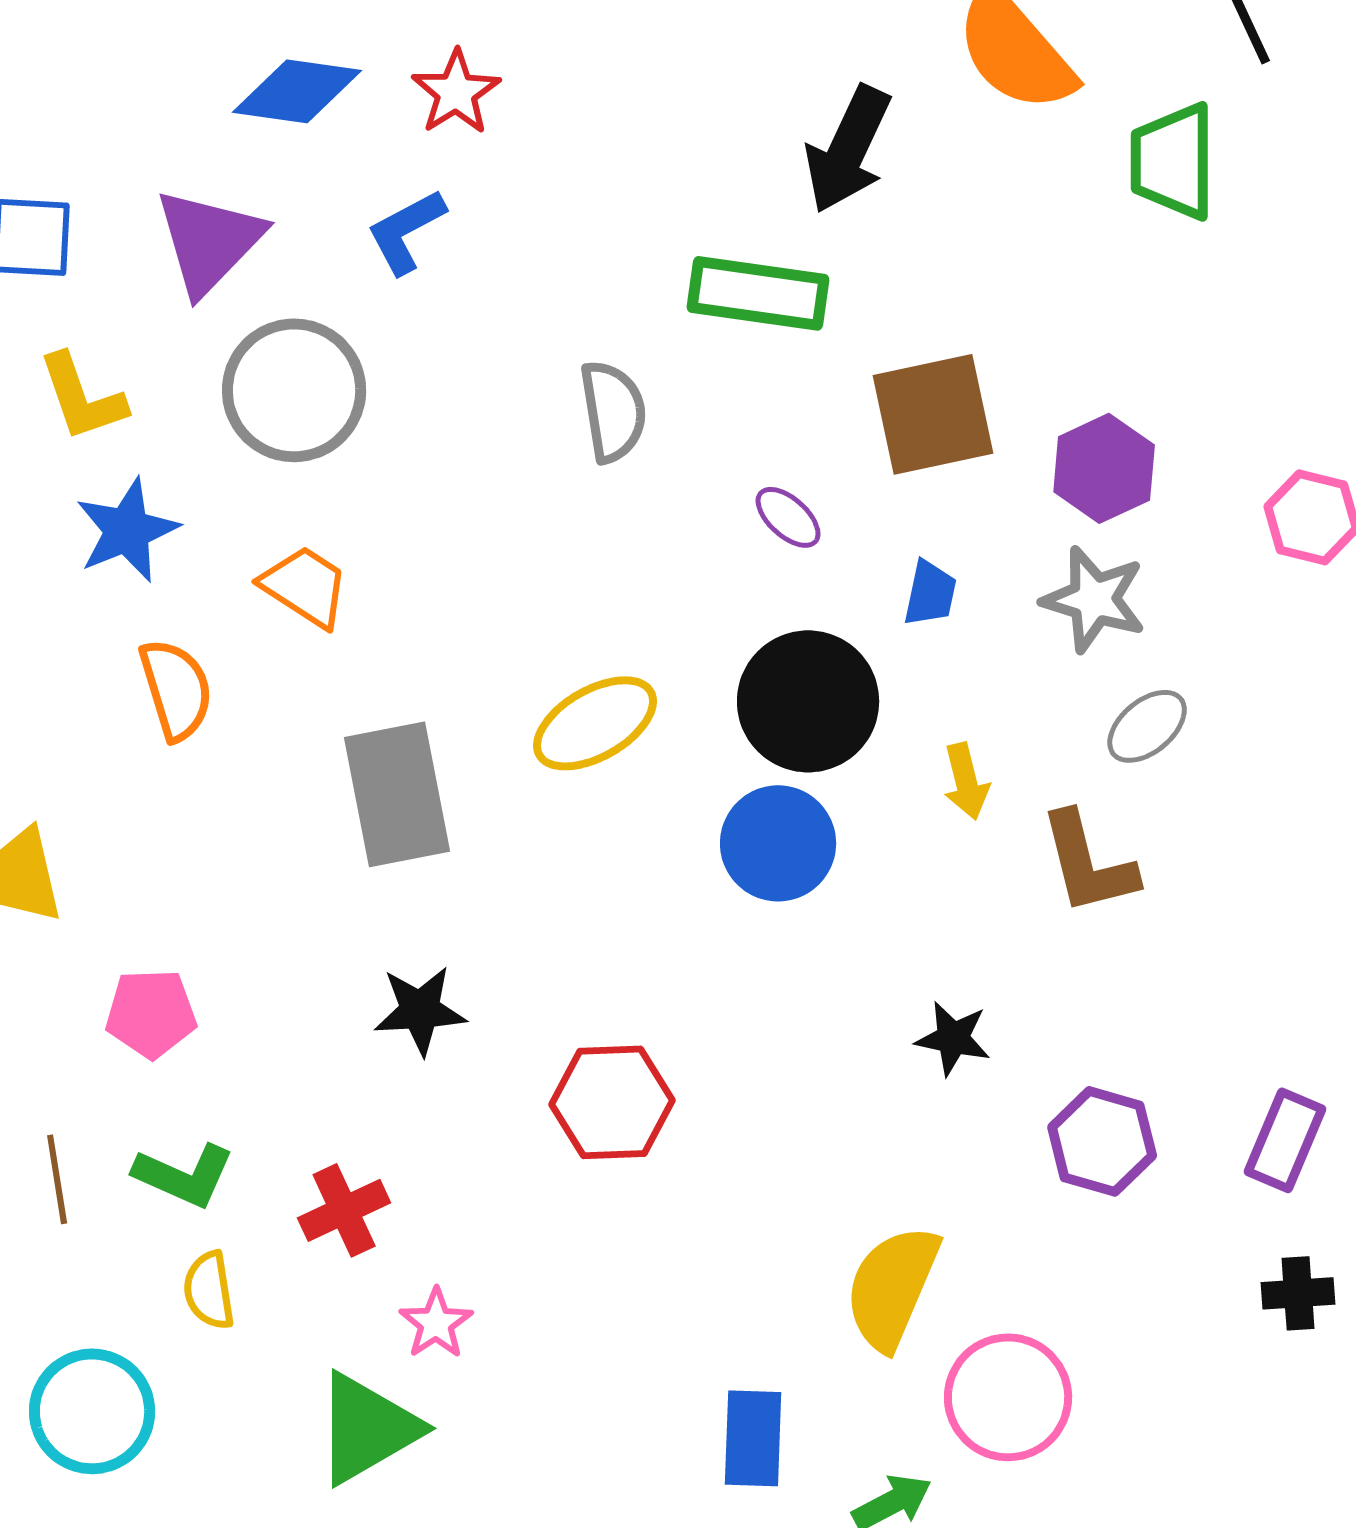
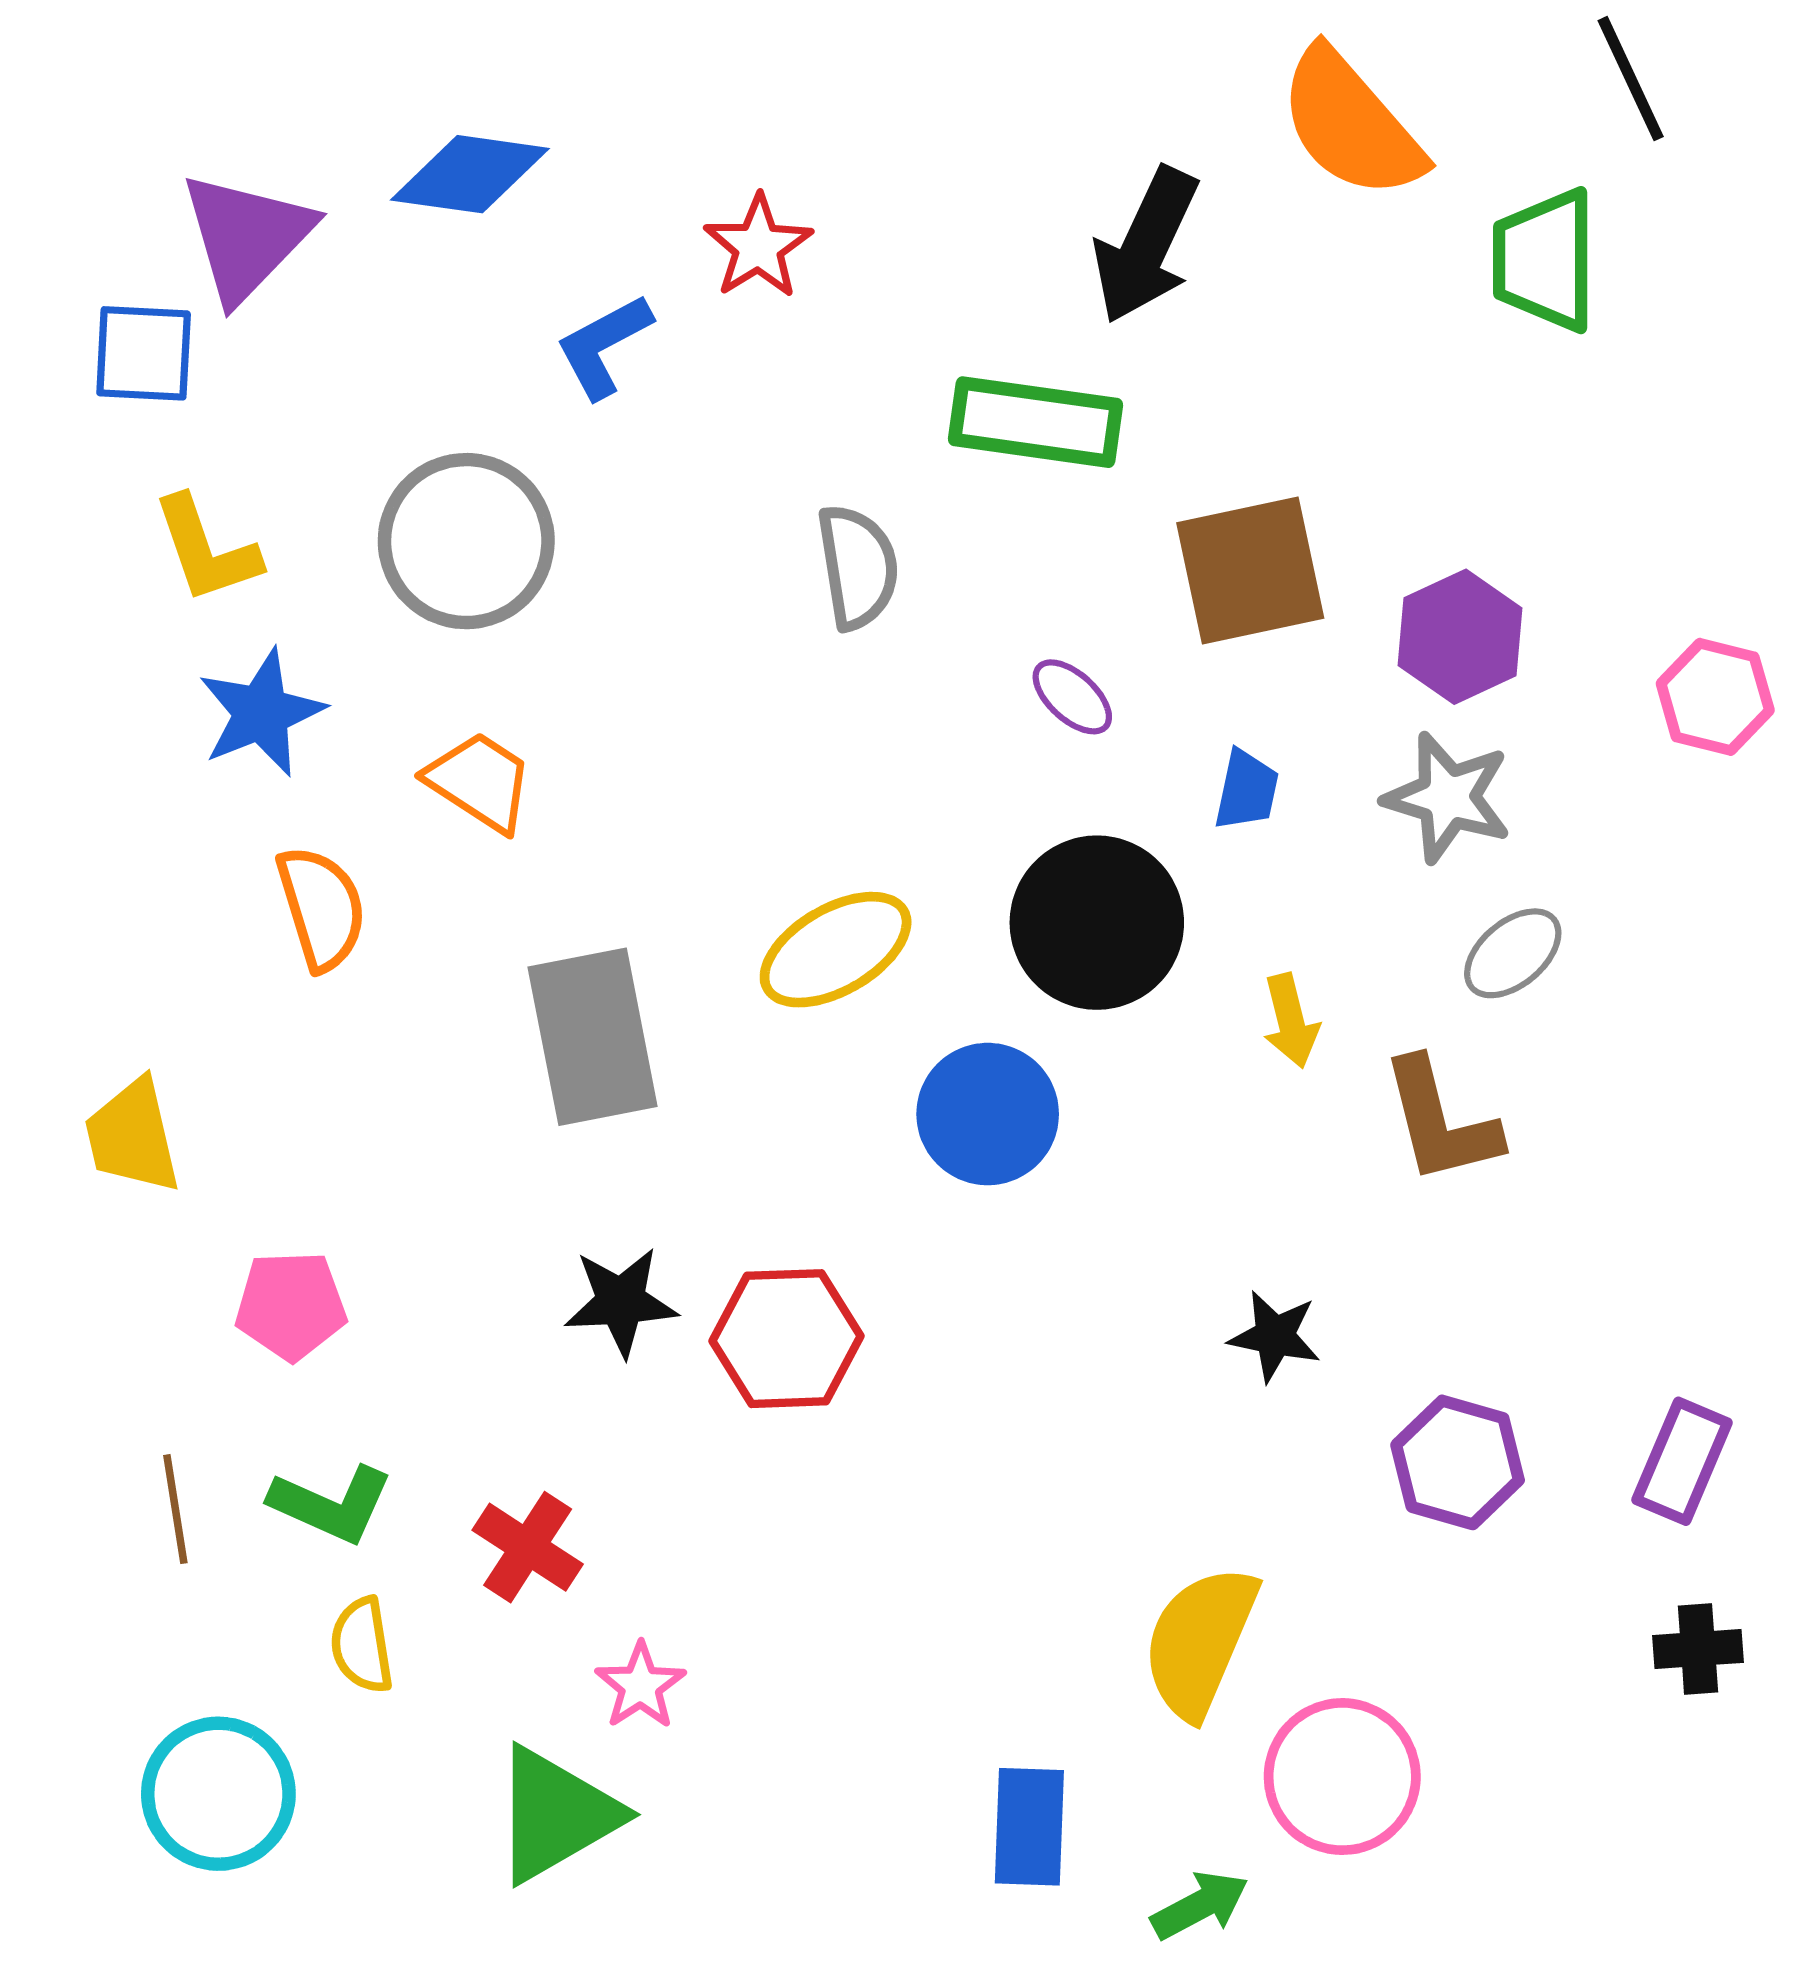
red star: (456, 92) -> (758, 247), moved
purple triangle: (209, 241) -> (247, 237), moved
blue circle: (778, 843) -> (988, 1114), moved
red hexagon: (612, 1102) -> (786, 1339), moved
red cross: (344, 1210) -> (528, 1547), turned -32

